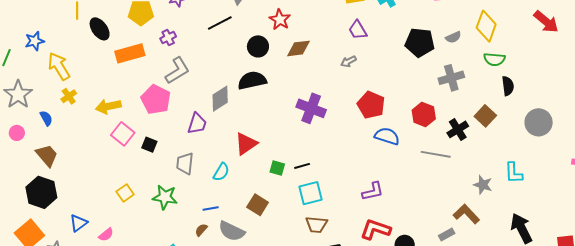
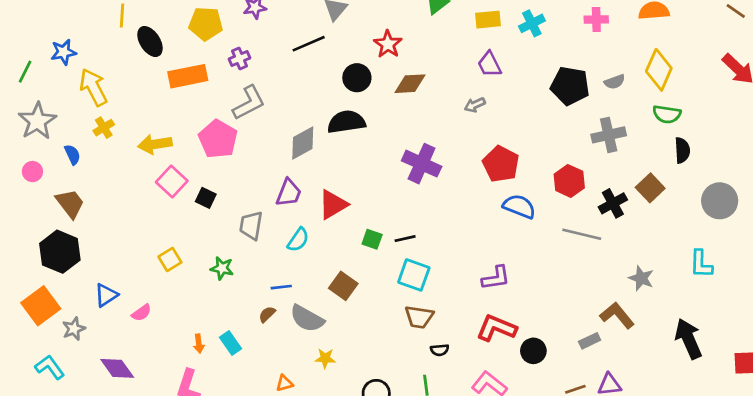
purple trapezoid: (197, 124) -> (289, 193), moved
cyan L-shape: (514, 173) -> (701, 264), moved
cyan square: (311, 193) -> (414, 275), turned 30
green star: (165, 197) -> (222, 268), size x0.7

